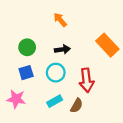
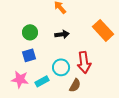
cyan circle: (56, 73) -> (61, 67), moved
cyan rectangle: (55, 101) -> (42, 81), moved

